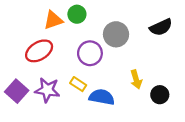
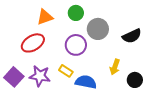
green circle: (77, 14) -> (76, 13), moved
black semicircle: (161, 27) -> (132, 36), moved
yellow arrow: (136, 79) -> (115, 67), turned 35

